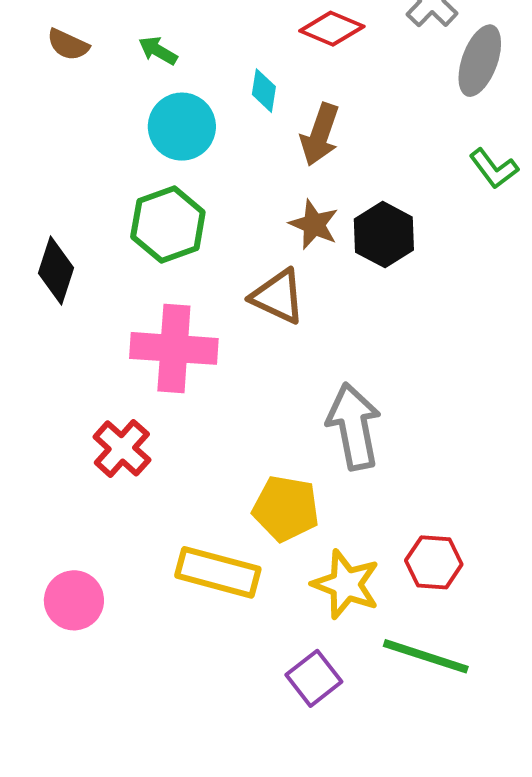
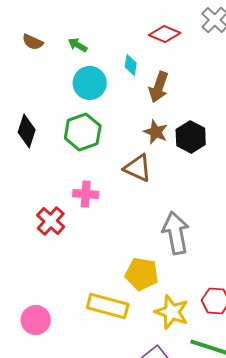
black diamond: (56, 270) -> (27, 131), moved
pink cross: (174, 348) -> (86, 194), size x0.6
red cross: (122, 448) -> (51, 221), moved

